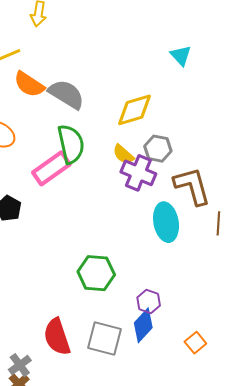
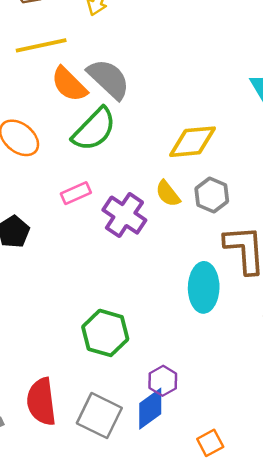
gray semicircle: (66, 94) -> (109, 79), moved
green semicircle: (71, 144) -> (94, 129), moved, turned 45
pink rectangle: (51, 168) -> (76, 193), size x0.6
purple cross: (138, 173) -> (124, 215), moved

